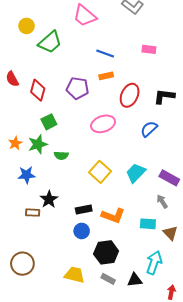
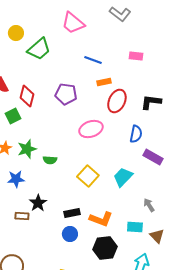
orange rectangle: (106, 76) -> (104, 82), moved
green square: (49, 122) -> (13, 116), moved
blue semicircle: (149, 129) -> (136, 134), turned 144
purple rectangle: (169, 178) -> (153, 157), moved
black hexagon: (106, 252) -> (105, 248), moved

